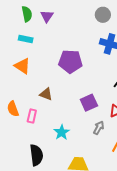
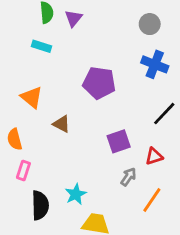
orange triangle: (22, 66) -> (32, 97), moved
pink rectangle: (32, 116) -> (23, 170), moved
cyan star: (62, 132) -> (76, 194), moved

